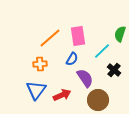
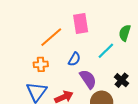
pink rectangle: (78, 36) -> (81, 23), moved
black cross: (114, 70) -> (122, 80), moved

